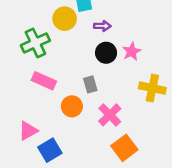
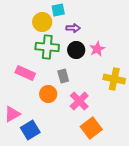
green cross: (35, 43) -> (47, 47), moved, turned 30

